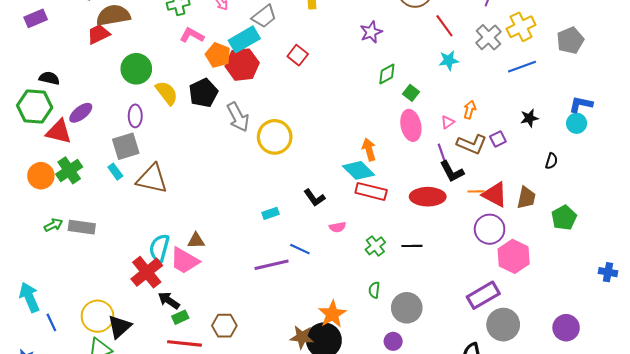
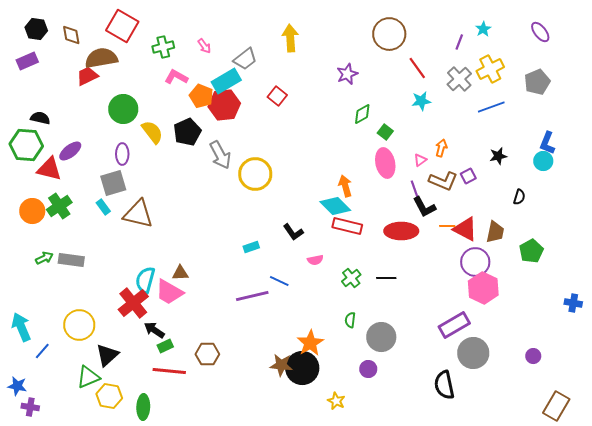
blue L-shape: (581, 104) -> (547, 143), turned -80
purple circle: (490, 229) -> (475, 262), moved
yellow circle: (97, 316) -> (79, 325), moved
blue line: (51, 322) -> (42, 351), turned 66
purple circle: (566, 328) -> (533, 356), size x0.6

